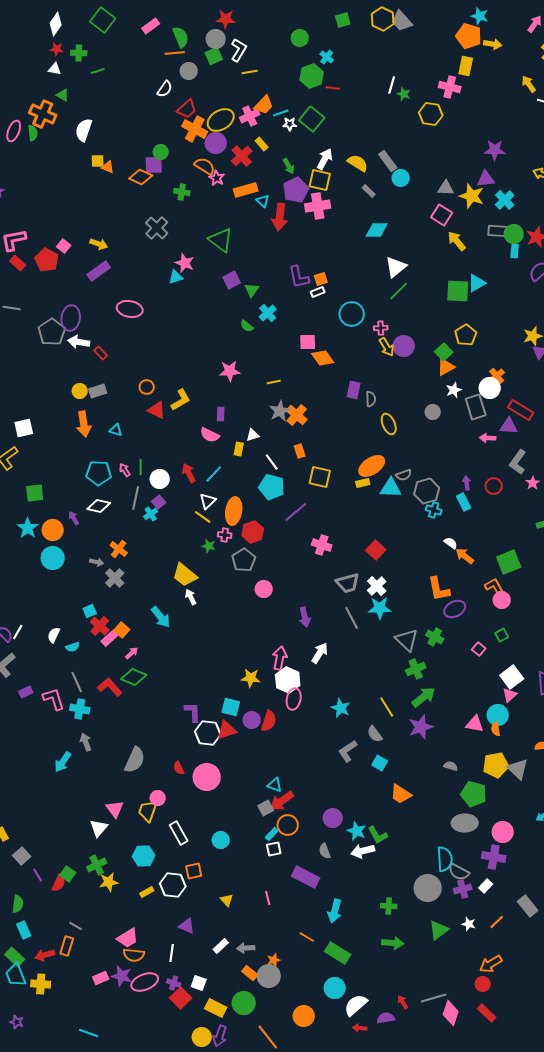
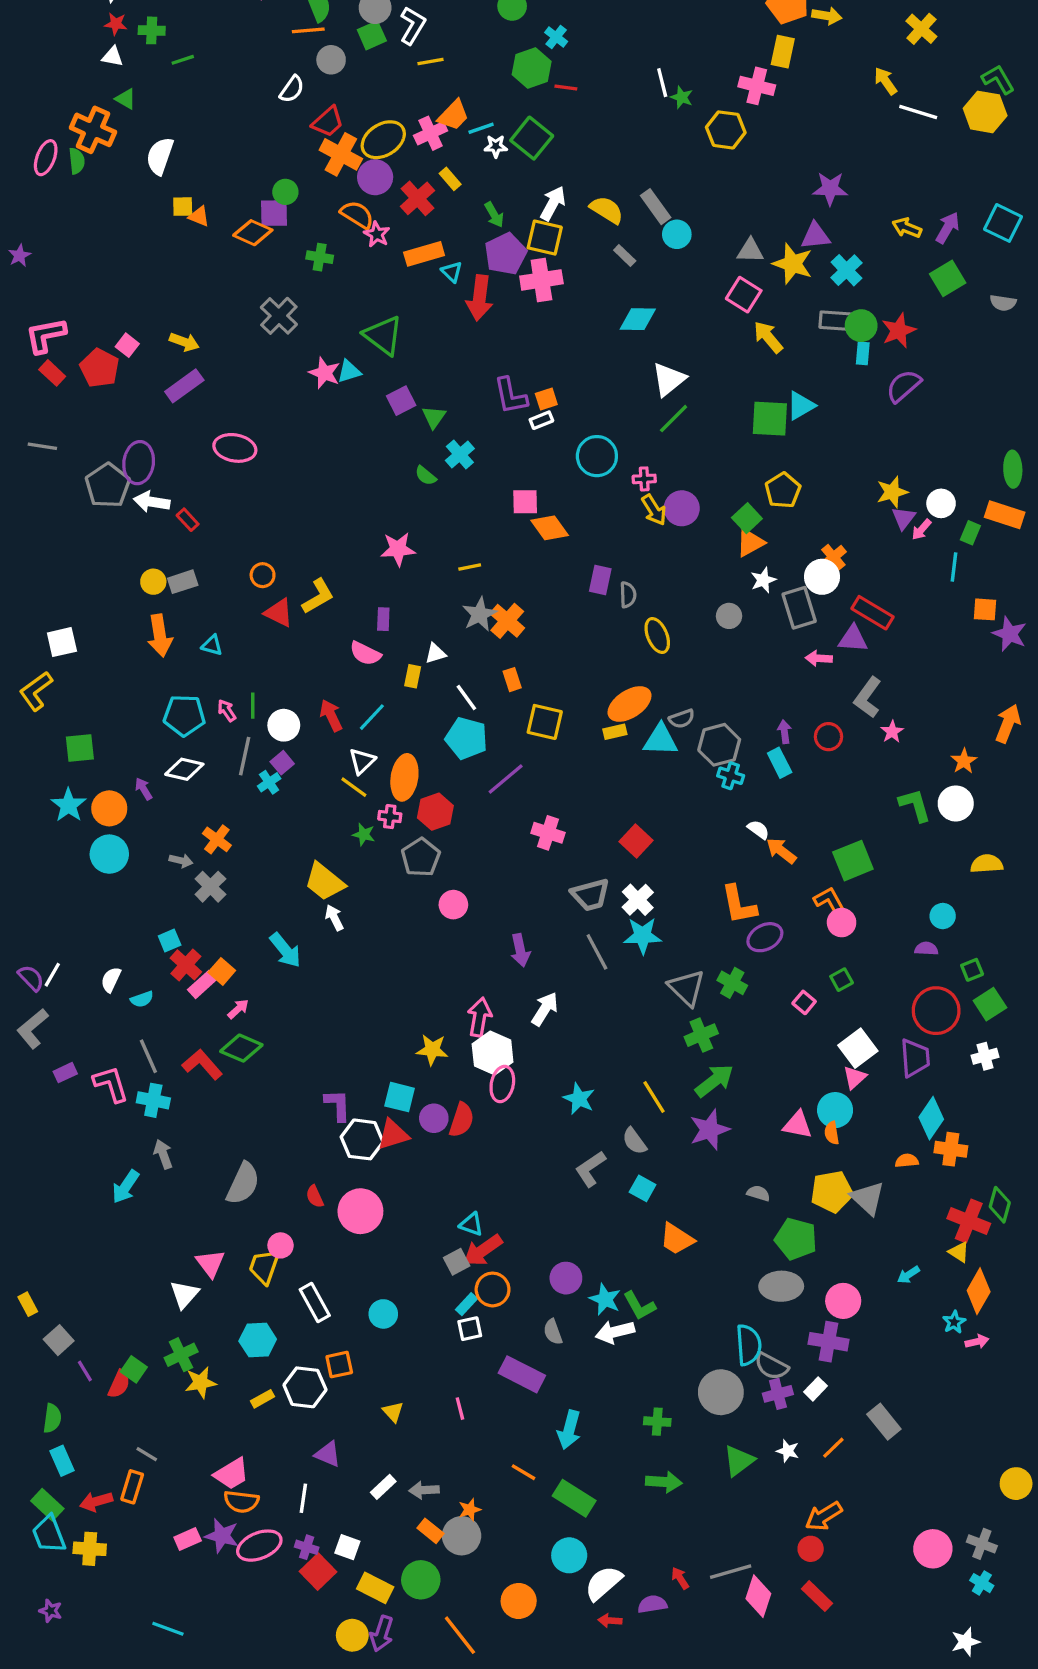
white line: (392, 85) -> (662, 83), turned -30
cyan triangle: (176, 277) -> (349, 371), moved

